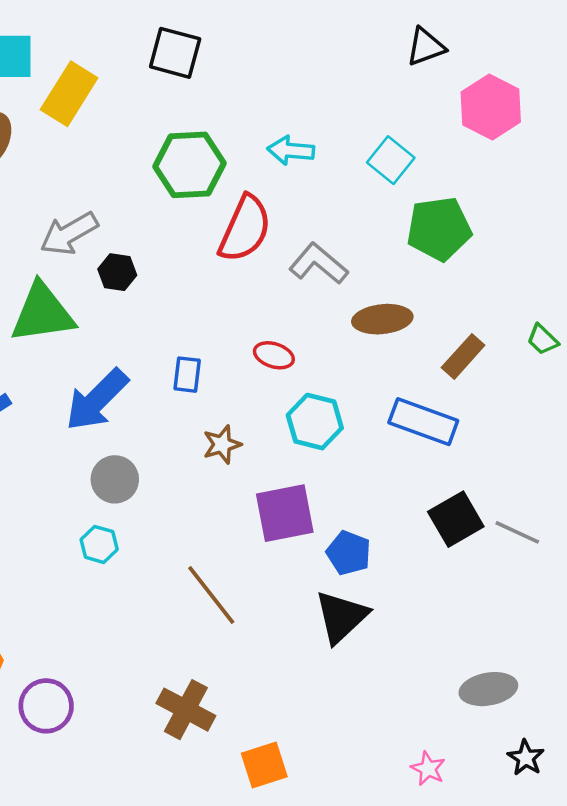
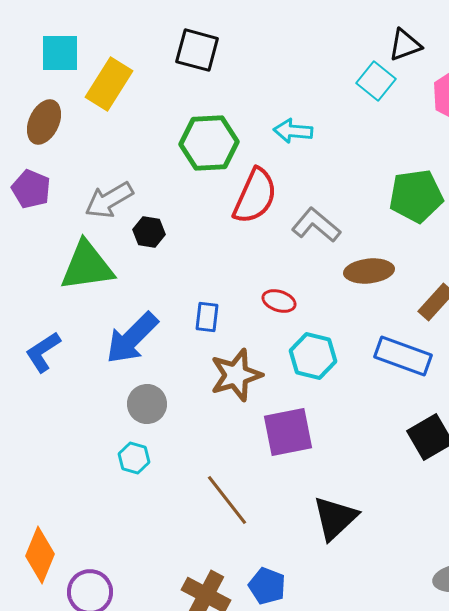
cyan square: (391, 160) -> (376, 81), moved
brown star: (222, 444) -> (236, 375), size x1.6
blue pentagon: (349, 553) -> (267, 586), moved

